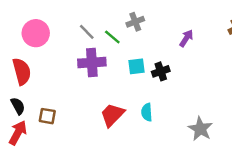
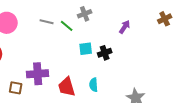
gray line: (87, 32) -> (47, 22), turned -32
purple cross: (92, 63) -> (38, 74), moved
red trapezoid: (112, 115) -> (67, 87), turned -60

